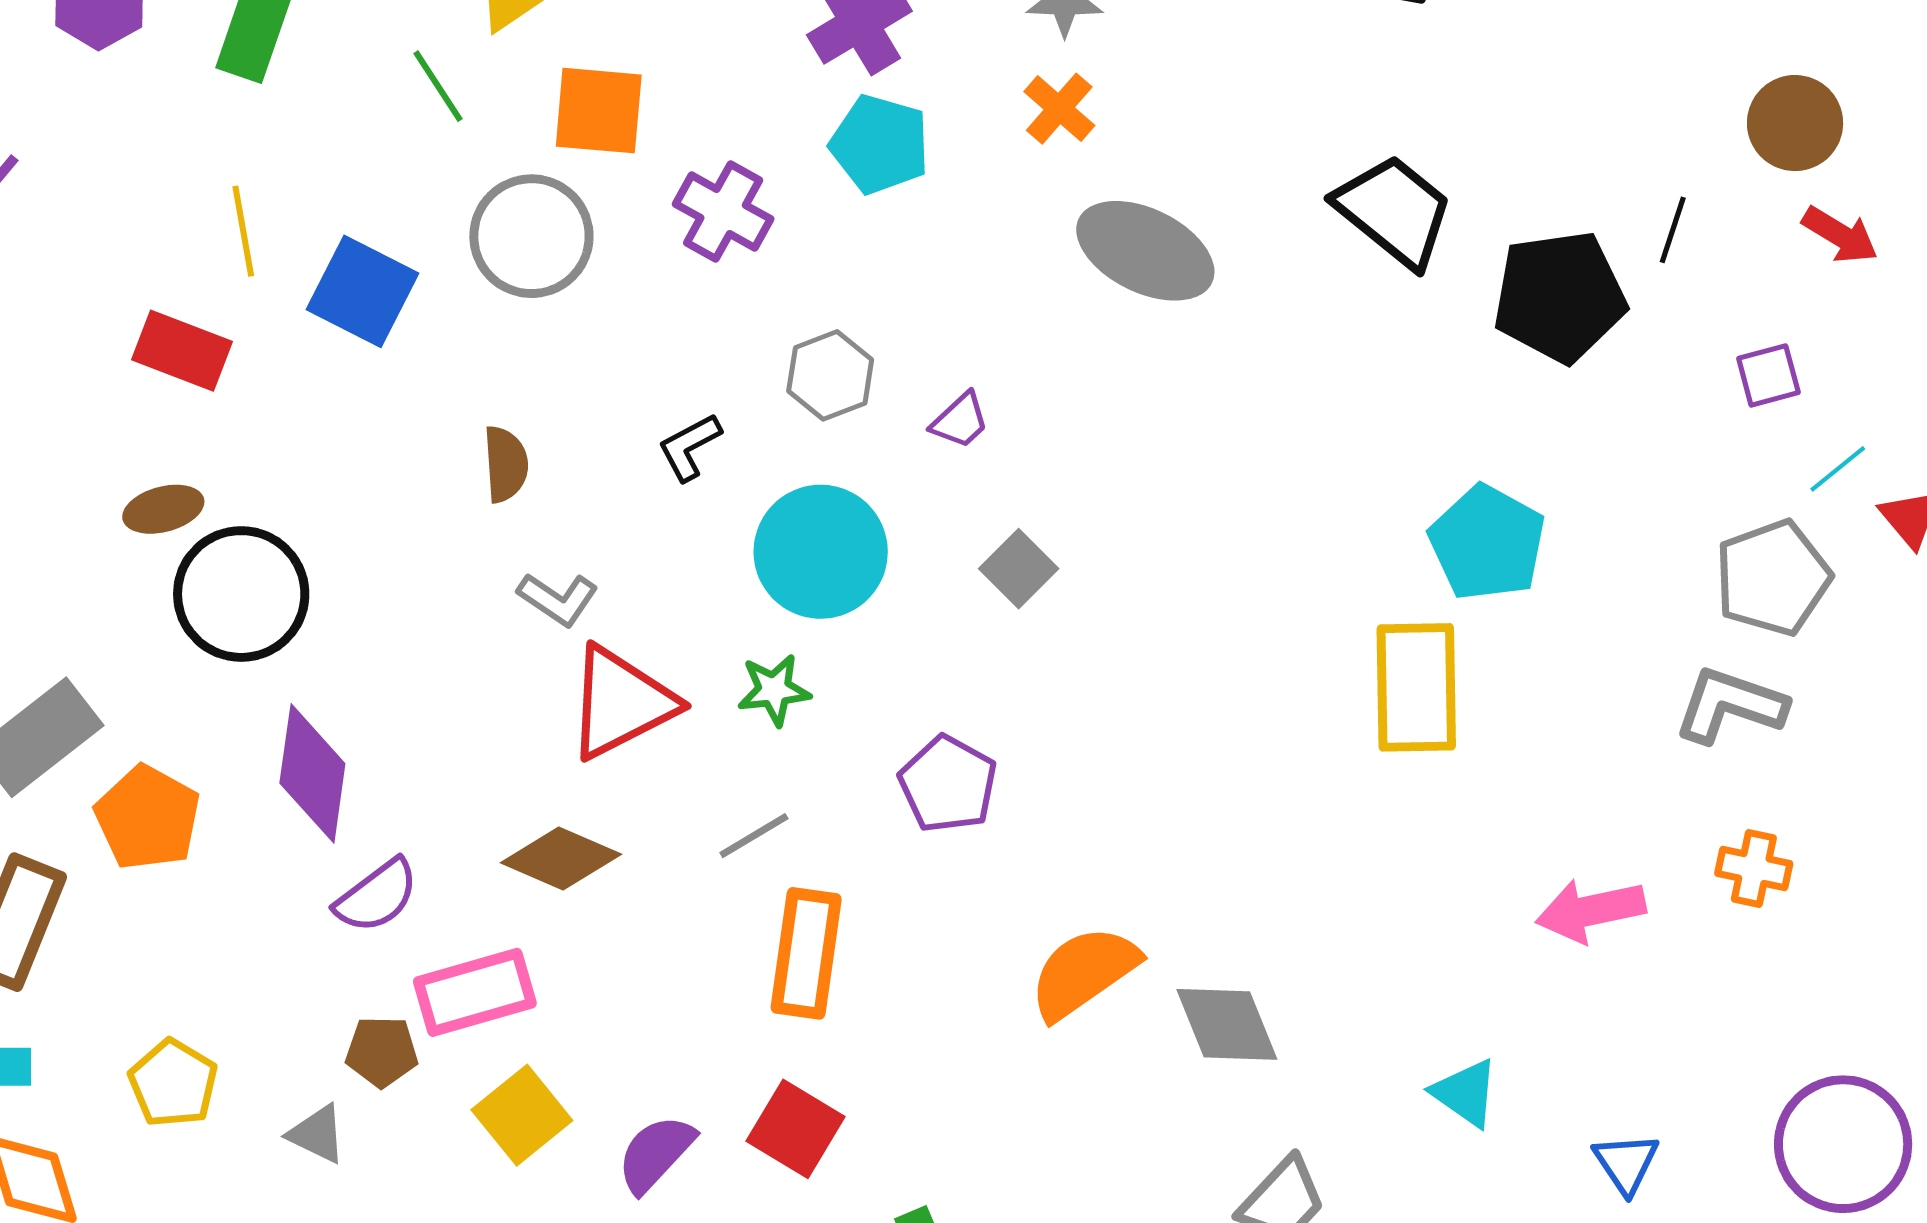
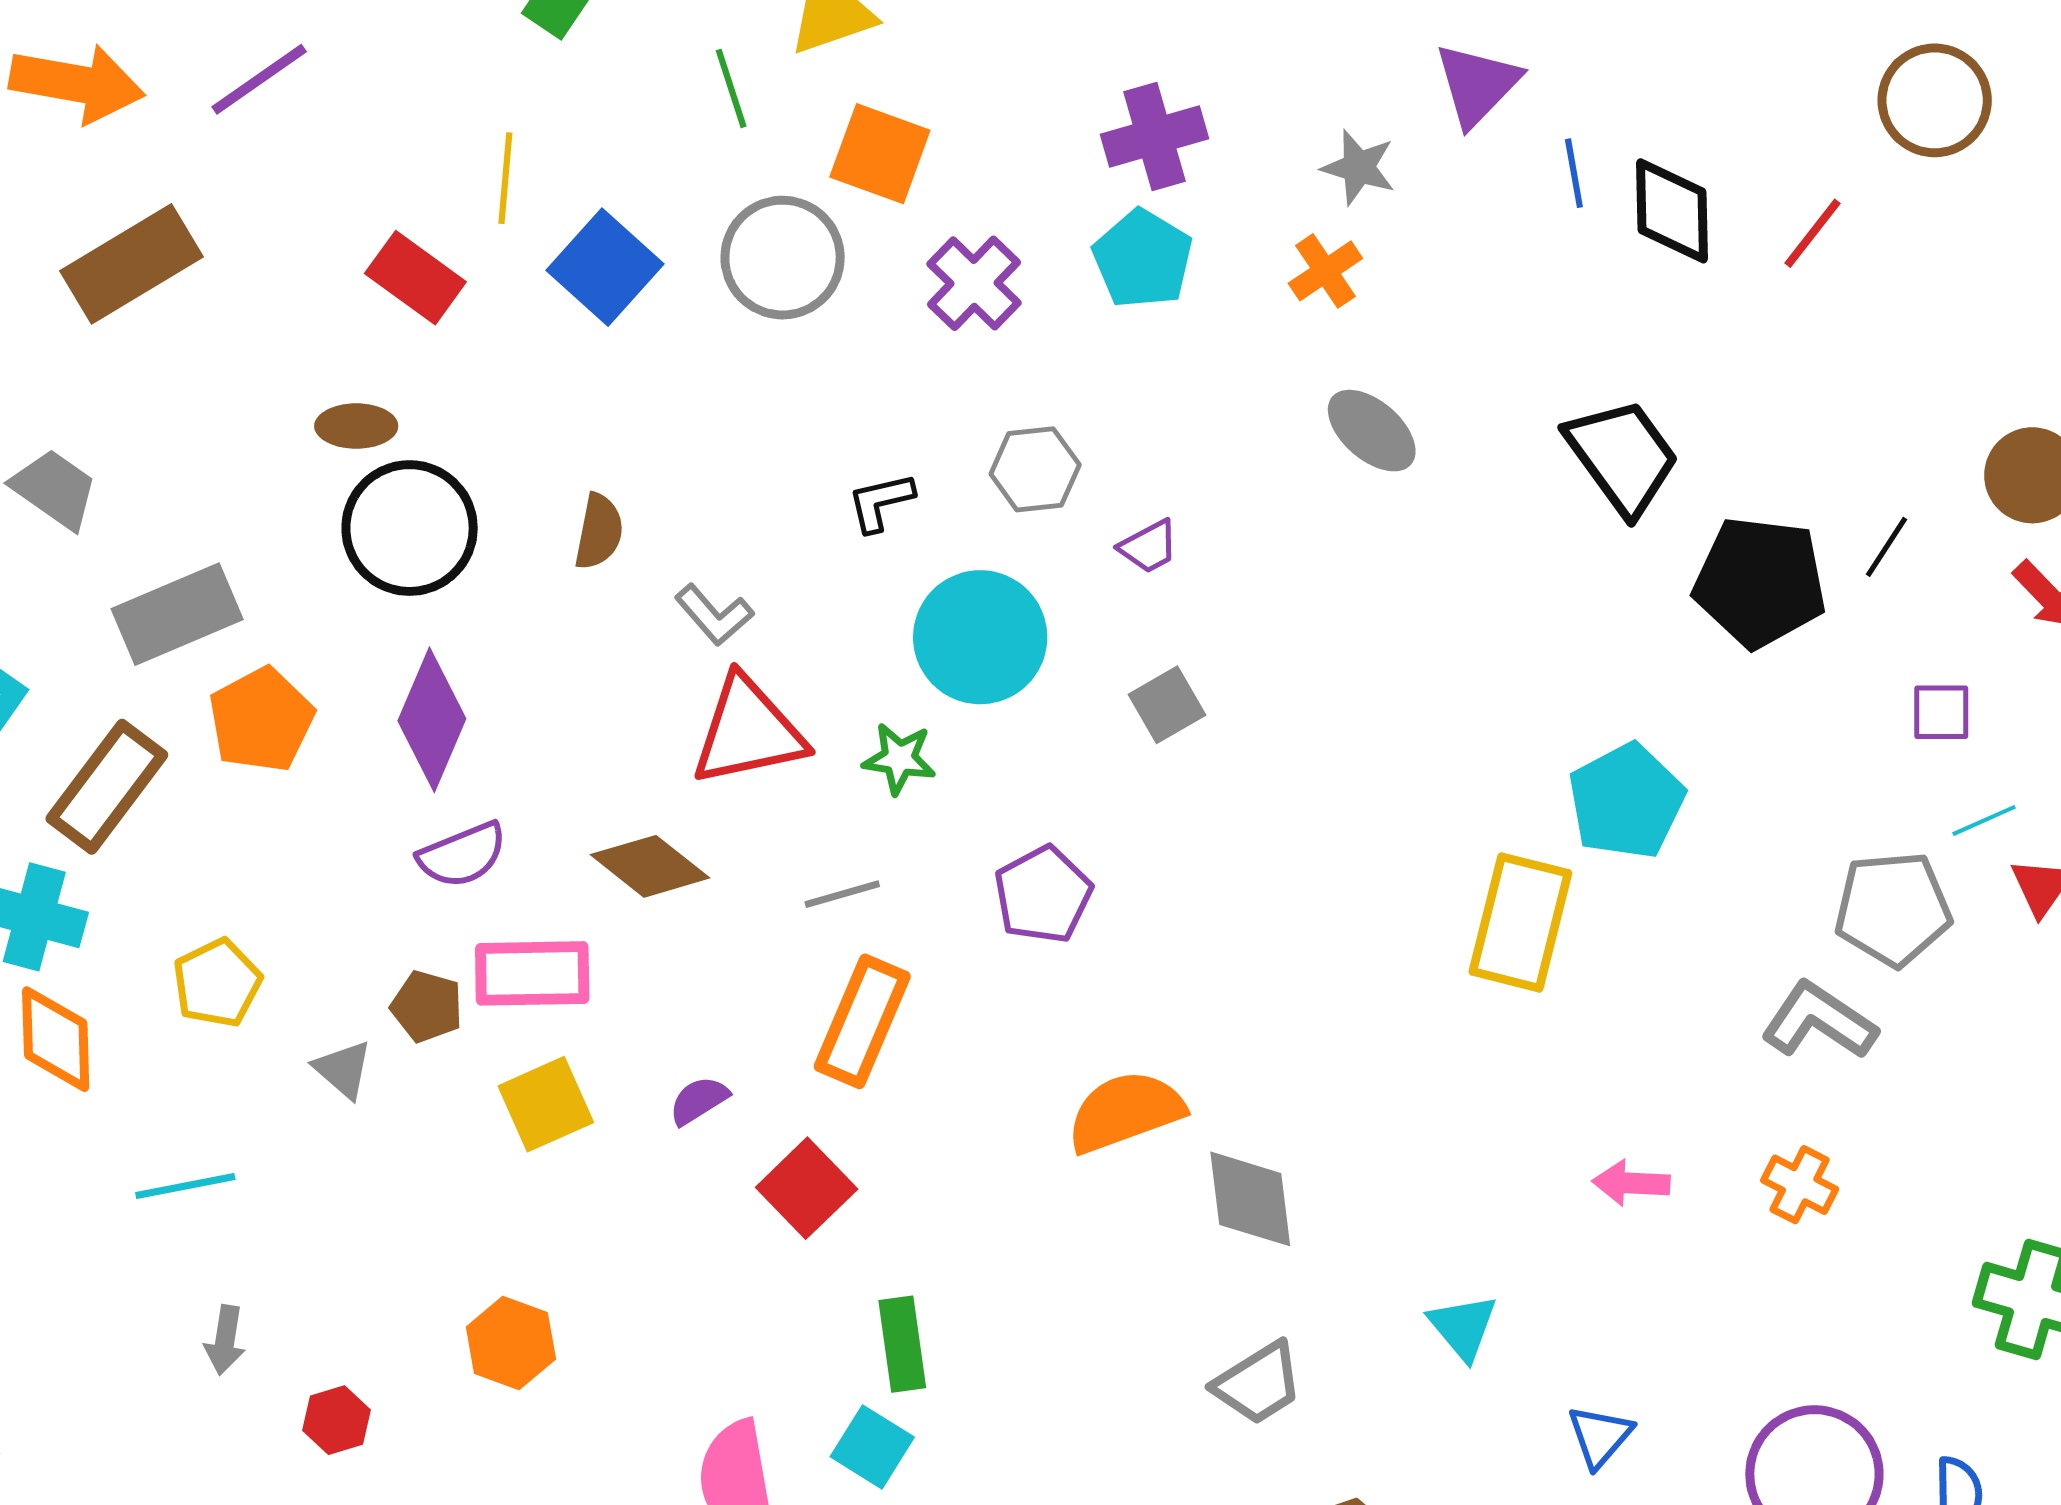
gray ellipse: (1145, 251) -> (1372, 431), size x0.7
brown semicircle: (506, 464) -> (599, 532), moved
pink arrow: (1591, 910) -> (1631, 1183), size x0.7
purple semicircle: (656, 1154) -> (699, 1100), moved, size x0.7

